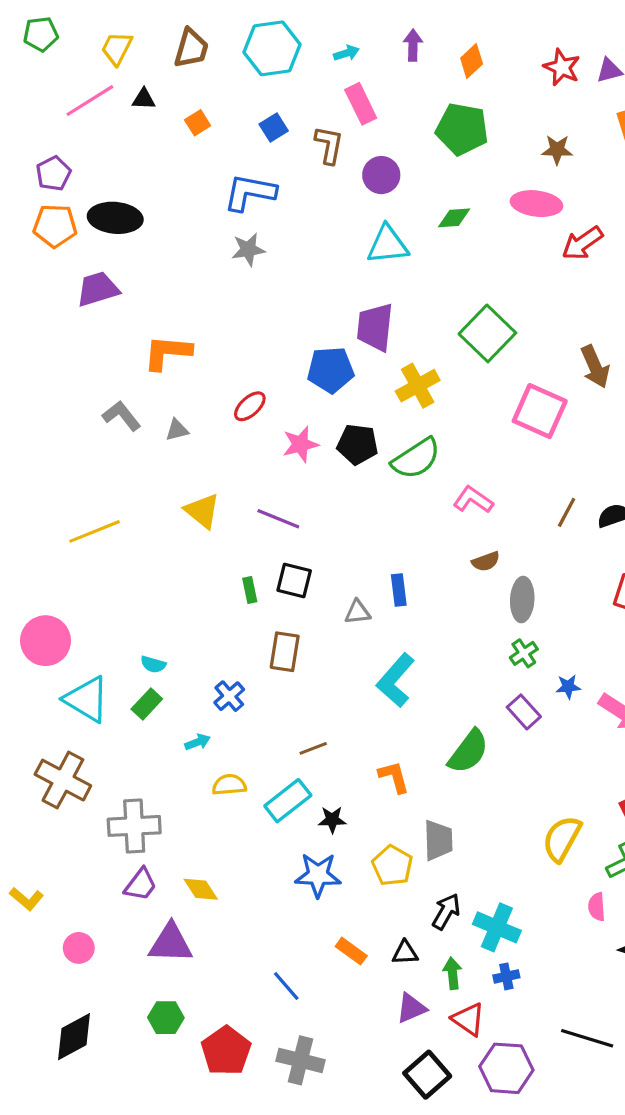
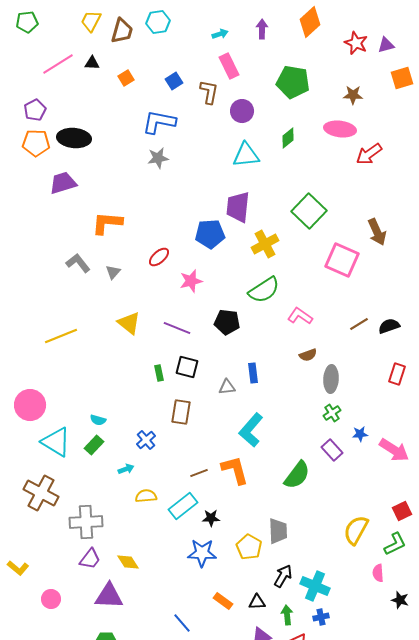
yellow trapezoid: (117, 48) -> (91, 21), moved
cyan hexagon: (272, 48) -> (158, 22), moved, size x0.7
orange diamond: (472, 61) -> (310, 22), moved, size x1.4
green diamond: (454, 218) -> (288, 138), turned -35
gray triangle: (177, 430) -> (113, 272), turned -35
black pentagon: (358, 444) -> (227, 322), moved
brown line: (567, 512) -> (359, 324), turned 30
orange L-shape: (394, 777) -> (235, 470), moved, size x1.4

